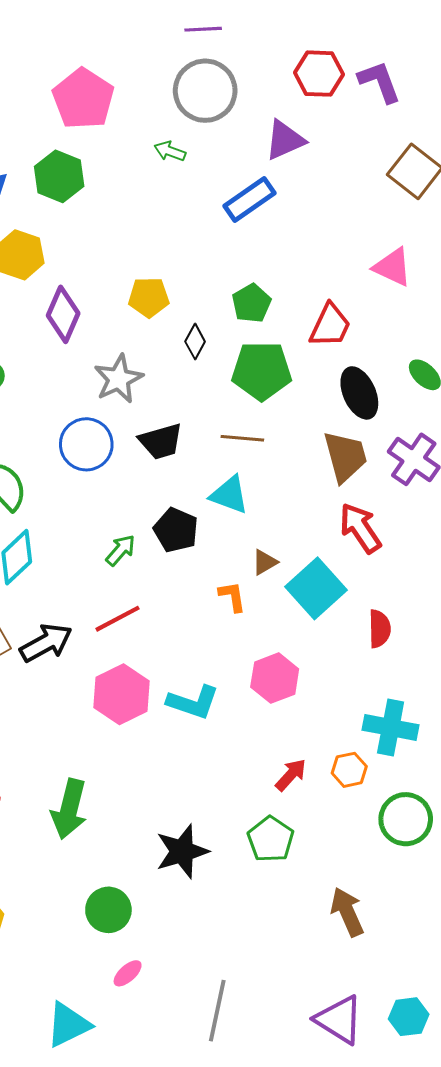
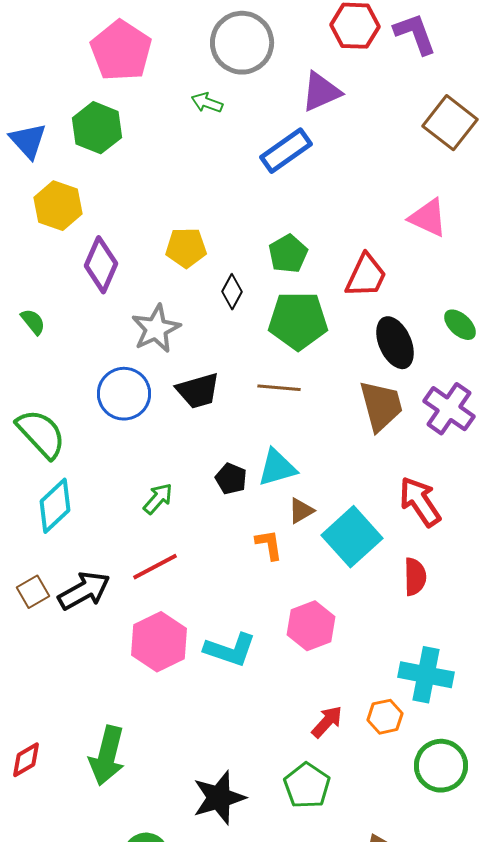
cyan triangle: (229, 495) -> (277, 468), moved, turned -36
red arrow: (360, 528) -> (420, 502), moved
black pentagon: (176, 530) -> (231, 479), moved, size x0.7

